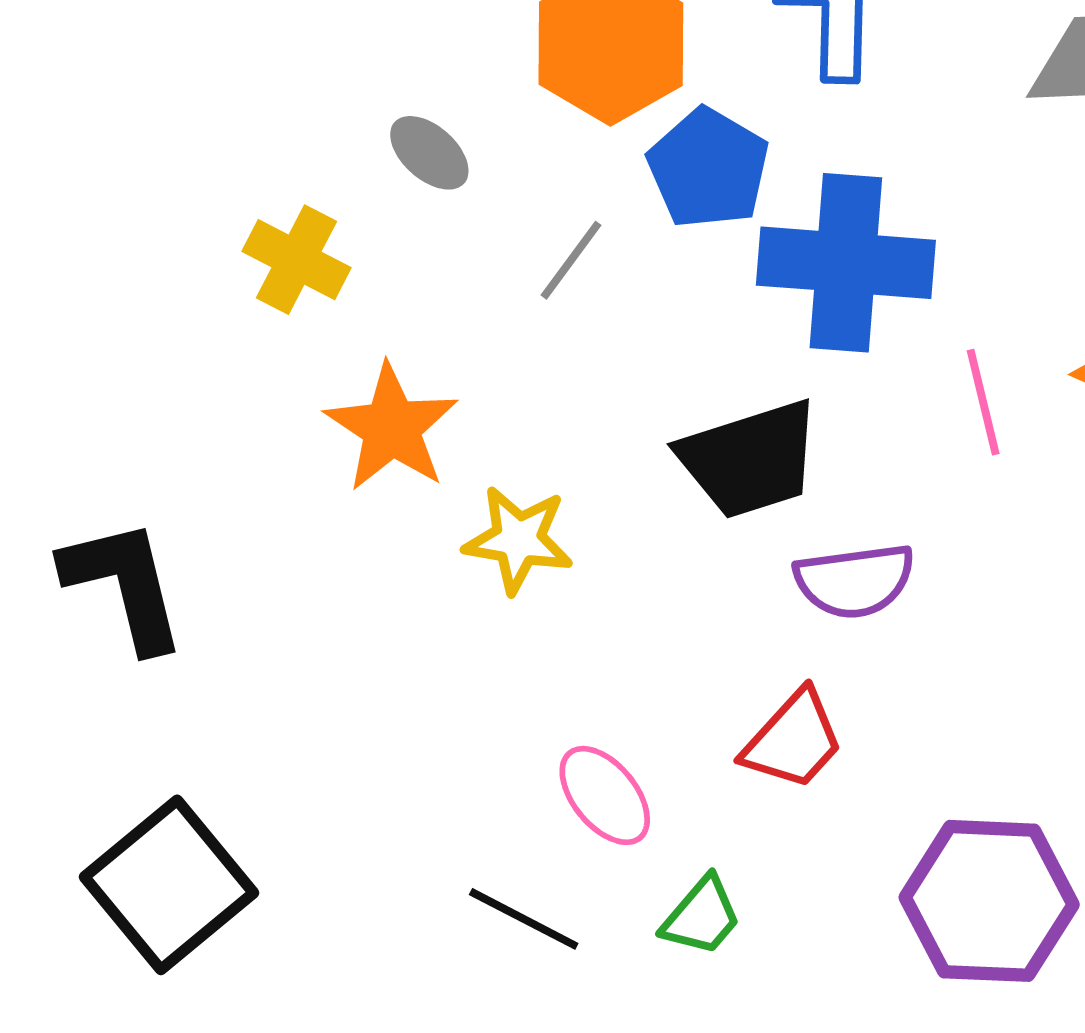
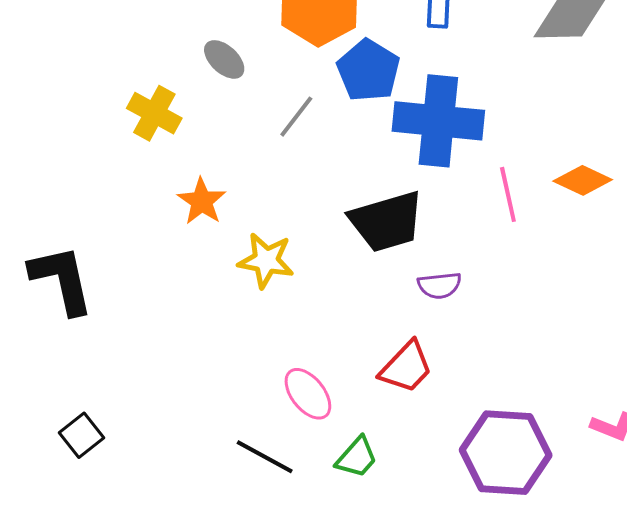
orange star: (392, 428) -> (202, 201), size x0.7
purple semicircle: (855, 581) -> (440, 285), size x0.7
black square: (169, 885) -> (82, 435), size x0.5

